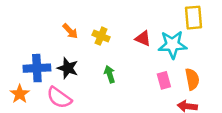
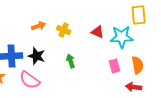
orange arrow: (70, 31) -> (39, 26), turned -64

